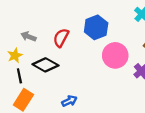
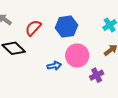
blue arrow: (69, 101) -> (54, 66), moved

